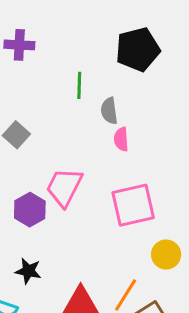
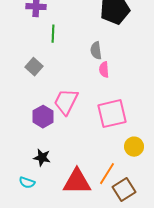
green line: (79, 85) -> (53, 34), moved

